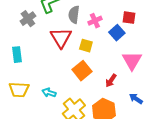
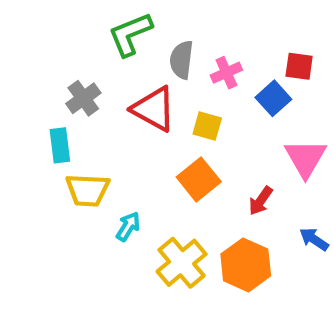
gray cross: (28, 19) -> (83, 98), moved
red triangle: (61, 38) -> (154, 109), turned -30
yellow trapezoid: (19, 90) -> (88, 190), moved
cyan arrow: (49, 93) -> (128, 226), turned 104

